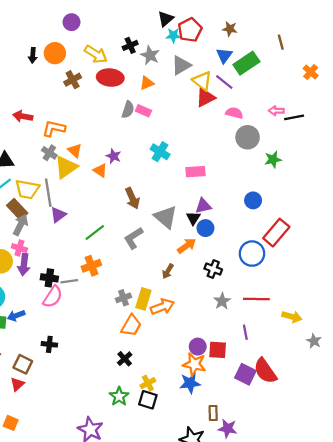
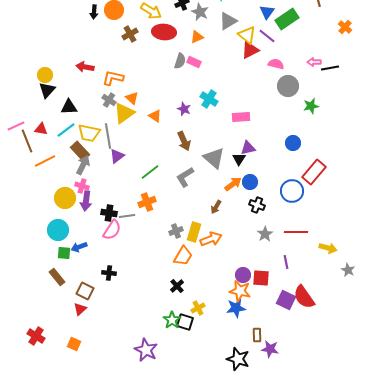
purple star: (114, 156) -> (184, 109), moved
blue circle: (205, 228) -> (250, 182), moved
black square: (148, 400) -> (185, 322), moved

